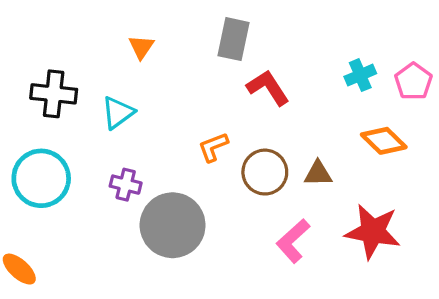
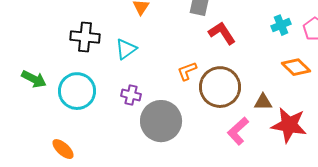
brown circle: (265, 172) -> (220, 87), size x1.4
brown triangle: (318, 174) -> (263, 102), moved

